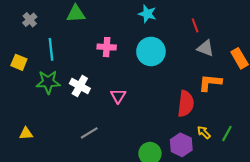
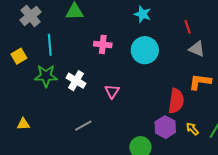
gray cross: (30, 20) -> (31, 16), size x1.5
yellow square: (19, 62) -> (19, 56), turned 35
purple hexagon: (181, 145) -> (165, 127), moved

